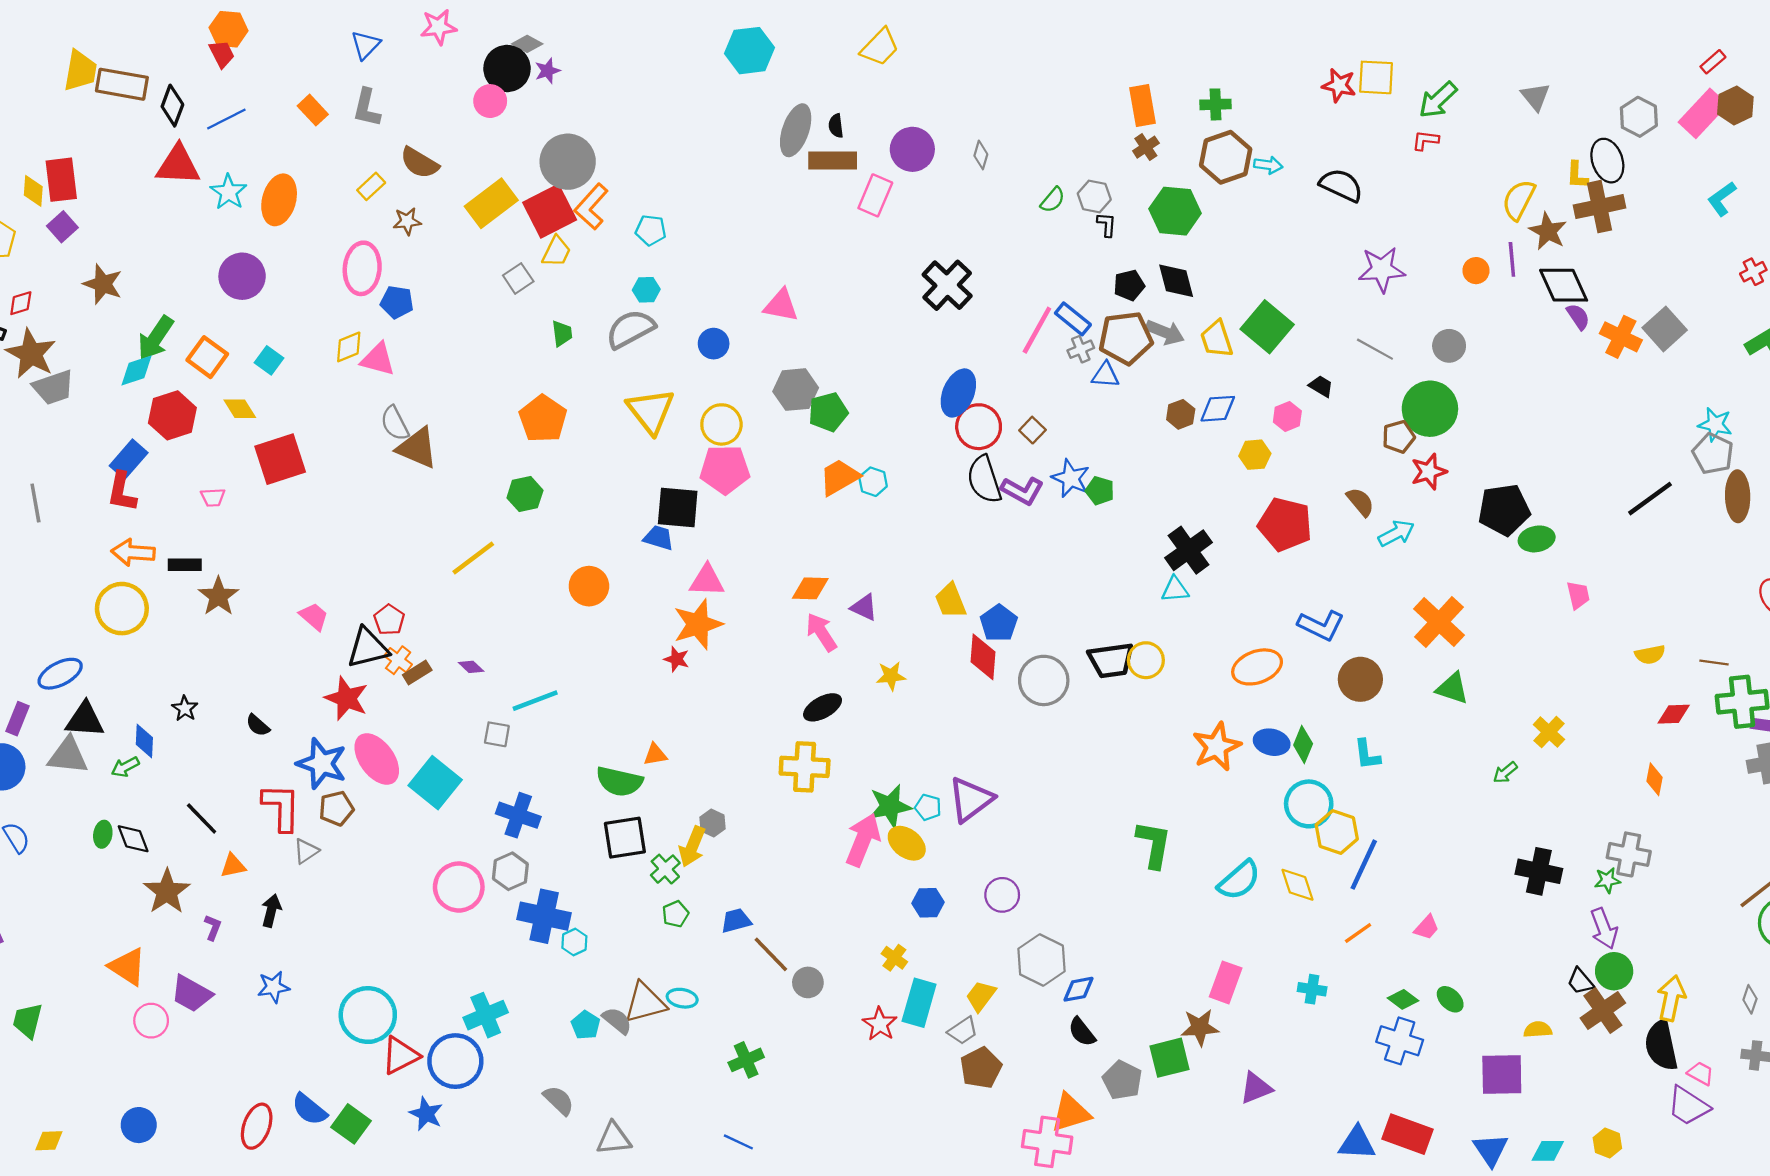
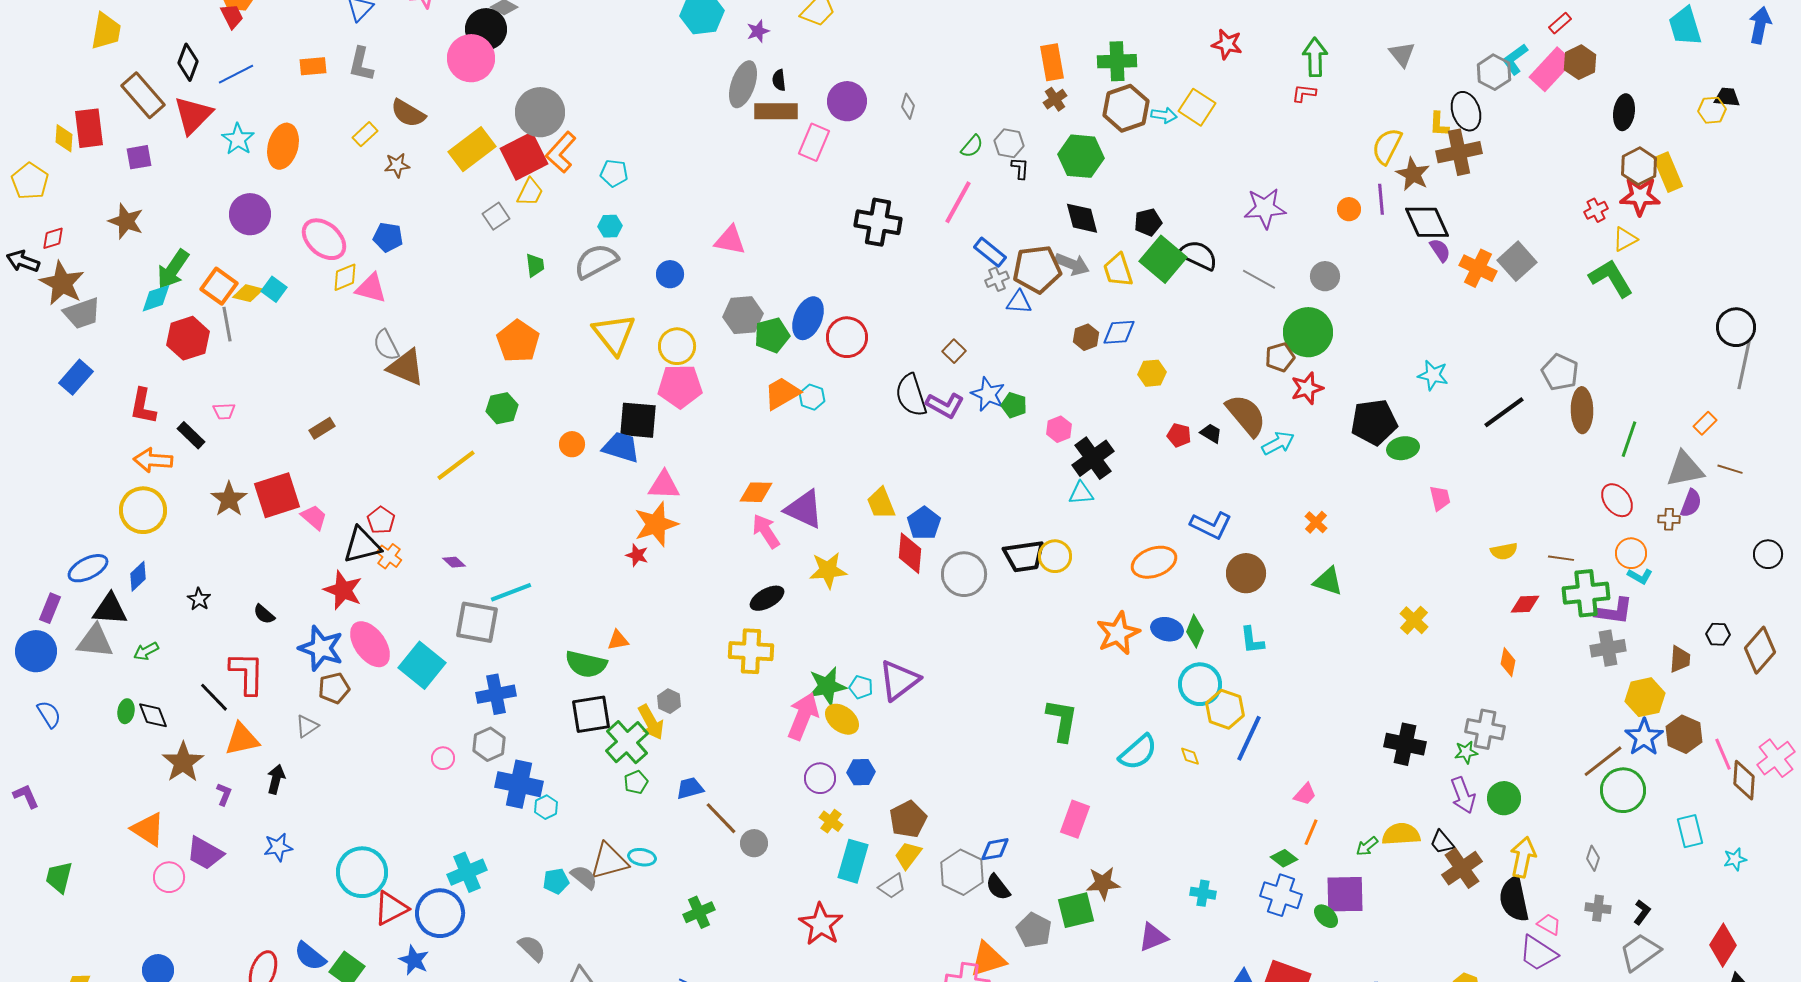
purple star: (547, 71) -> (758, 31), moved
yellow square: (1376, 77) -> (1197, 107), moved, turned 30
brown rectangle: (122, 84) -> (143, 95), moved, turned 39
green arrow: (1438, 100) -> (1315, 57), turned 132
pink circle: (490, 101) -> (471, 58), size x1.6
green cross: (1215, 104) -> (1117, 61), size x1.4
orange rectangle: (313, 110) -> (313, 66), turned -52
red triangle: (178, 165) -> (193, 115), turned -48
black semicircle: (1341, 185) -> (1198, 255), moved
cyan L-shape: (1722, 199) -> (1515, 59), moved
purple square: (62, 227) -> (139, 157), moved, turned 32
pink ellipse: (362, 268) -> (324, 239), moved, turned -54
black cross: (947, 285) -> (878, 222), turned -33
black pentagon: (1129, 285) -> (1148, 222), moved
pink line: (1037, 330) -> (958, 202), moved
black trapezoid: (1321, 386) -> (1211, 433), moved
blue ellipse: (958, 393) -> (808, 318), moved
yellow diamond: (240, 409) -> (248, 293), moved, turned -44
pink hexagon: (1287, 417) -> (1059, 429), moved
cyan star: (1715, 424) -> (1433, 375), moved
red circle: (979, 427) -> (847, 337), moved
blue rectangle: (129, 459) -> (76, 377), moved
red square: (280, 459) -> (277, 495), moved
brown semicircle: (1360, 502) -> (1246, 415), size x1.6
gray line: (35, 503) -> (227, 324), moved
red pentagon: (1285, 524) -> (1179, 435), size x0.5
blue trapezoid: (659, 538) -> (621, 447), size x1.4
black rectangle: (185, 565) -> (191, 435), moved, turned 44
orange circle: (589, 586) -> (572, 444), moved, size x0.7
purple triangle: (864, 607) -> (804, 509), size x1.6
orange cross: (1439, 622) -> (1316, 522), size x0.5
brown rectangle: (417, 673) -> (322, 428), moved
yellow star: (891, 676) -> (828, 570), size x1.4
gray square: (497, 734) -> (477, 622), size x1.8
blue diamond: (144, 741) -> (138, 576), moved, turned 44
green arrow: (1505, 772) -> (1367, 846), moved
red L-shape: (281, 807) -> (247, 673), moved
blue cross: (518, 815) -> (496, 694), turned -30
yellow arrow: (692, 847) -> (651, 722), turned -51
orange triangle: (233, 866) -> (242, 739), size x1.5
green cross: (665, 869) -> (627, 742), size x1.6
yellow diamond: (1297, 885) -> (1190, 756), size x0.6
pink circle: (459, 887) -> (443, 758), size x0.5
purple circle: (1002, 895) -> (820, 778), moved
orange line: (1358, 933) -> (1311, 832), moved, turned -32
gray hexagon: (1041, 960) -> (962, 872), moved
green circle: (1614, 971) -> (1504, 798), moved
pink rectangle: (1226, 982) -> (1075, 819), moved
cyan cross: (1312, 989) -> (1203, 893), moved
green ellipse: (1450, 999) -> (1326, 916), moved
red star: (880, 1024) -> (821, 924), moved, size x1.4
cyan pentagon: (586, 1025) -> (556, 881), turned 30
yellow semicircle: (1538, 1030) -> (1401, 834), moved, size x1.5
brown pentagon: (981, 1068) -> (908, 819), moved
purple square: (1502, 1075) -> (1345, 894), moved

